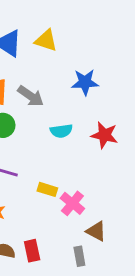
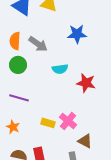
red star: (104, 135) -> (86, 83), moved
yellow rectangle: (47, 189) -> (48, 123), moved

